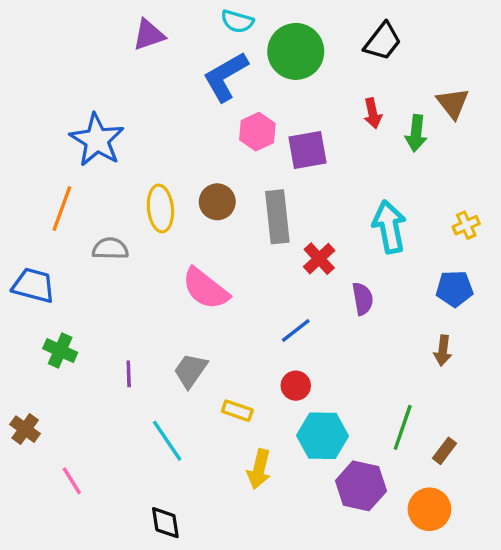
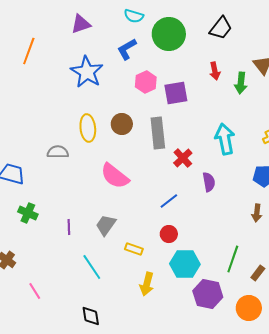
blue L-shape: (226, 76) -> (127, 49), size x0.7
blue star: (97, 140) -> (87, 72), moved
orange line: (62, 208) -> (29, 51), moved

